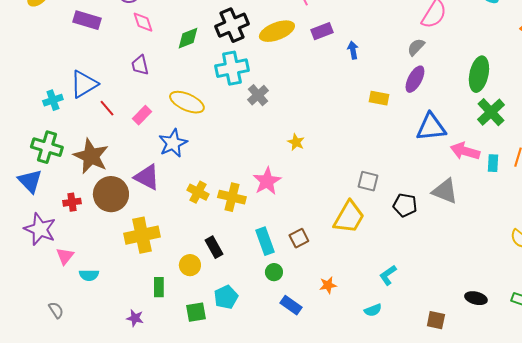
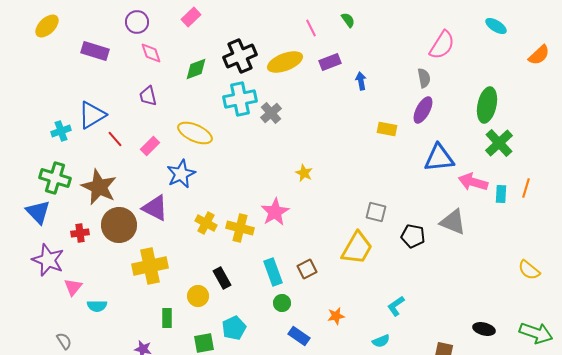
gray semicircle: (416, 47) -> (424, 78), turned 126
gray cross: (258, 95) -> (271, 113), moved

